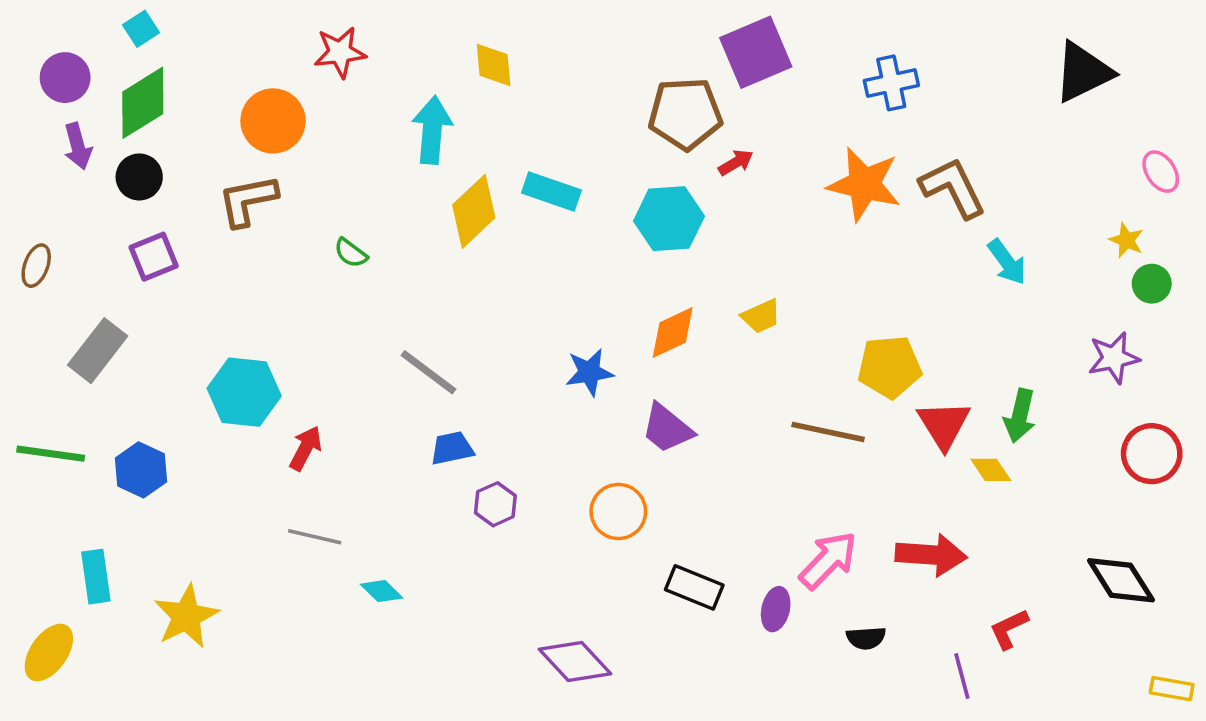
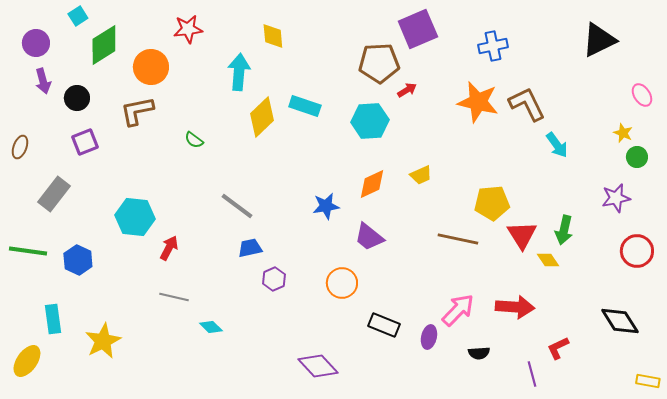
green diamond: (143, 103) -> (104, 45), moved

